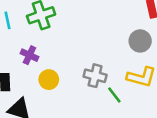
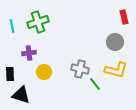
purple cross: (29, 55) -> (29, 53), turned -32

